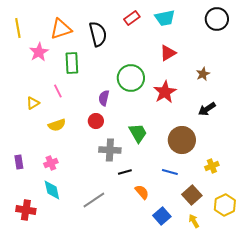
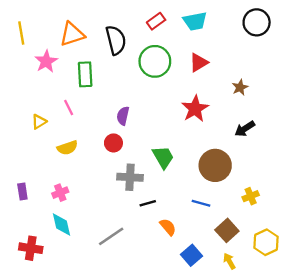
green circle: (131, 78) -> (155, 61), moved

